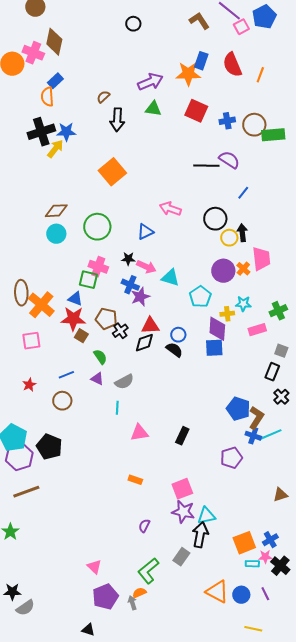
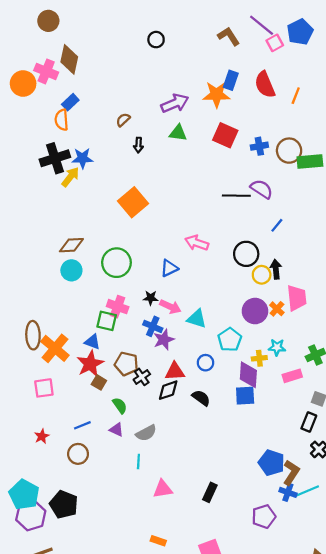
black arrow: (117, 120) -> (138, 145), size x0.6
red star: (73, 319) -> (90, 364), turned -30
blue circle: (178, 335) -> (206, 363), moved

